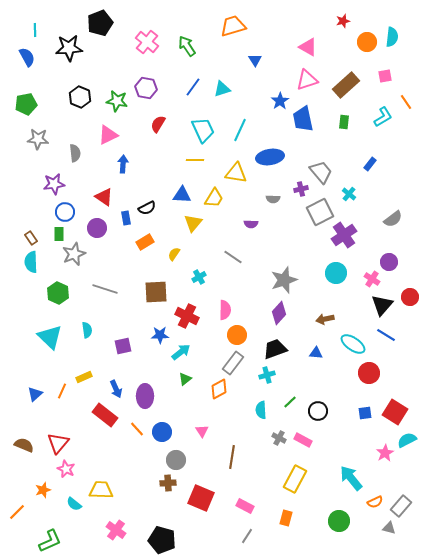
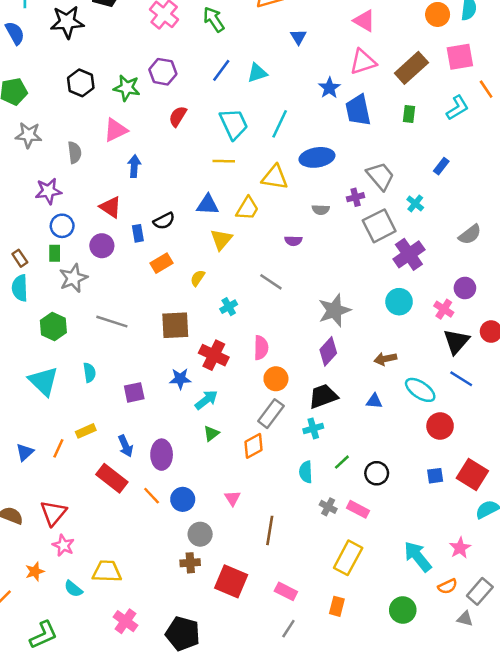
pink square: (385, 76) -> (460, 57), size x1.6
pink star: (385, 453) -> (460, 548), moved

